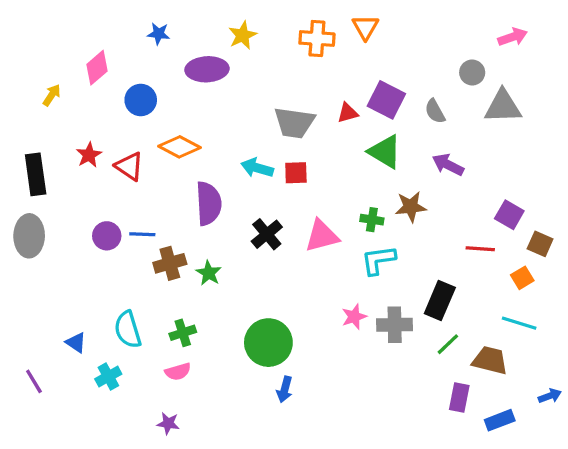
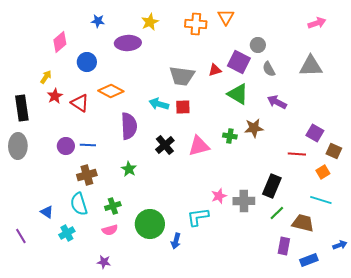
gray circle: (472, 73) -> (258, 45), moved
yellow arrow: (52, 95) -> (46, 77), moved
cyan L-shape: (378, 260) -> (198, 217), moved
brown cross: (170, 263) -> (87, 175), moved
green circle: (268, 343) -> (150, 224), moved

